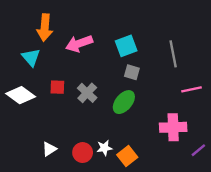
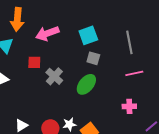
red square: (57, 87) -> (34, 62), moved
pink line: (192, 89) -> (134, 73), moved
pink cross: (173, 127) -> (129, 106), size x0.6

